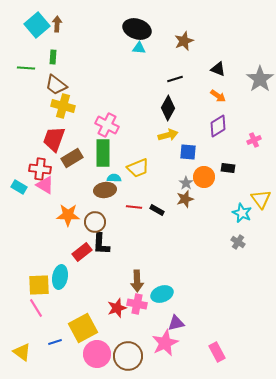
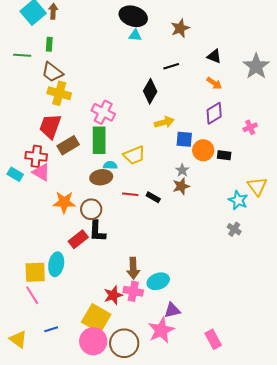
black diamond: (168, 108) -> (150, 91), moved
orange circle: (204, 177) -> (203, 150), moved
yellow square: (83, 328) -> (96, 318), moved, turned -32

